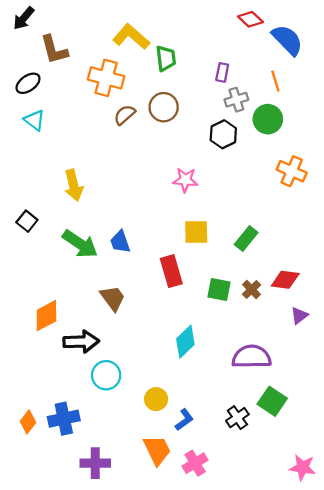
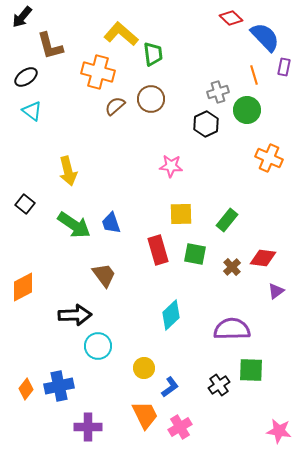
purple rectangle: (222, 72) -> (284, 67), moved
green square: (219, 289) -> (195, 254), moved
orange diamond: (46, 316) -> (23, 287), moved
green square: (272, 401) -> (251, 370), turned -32

